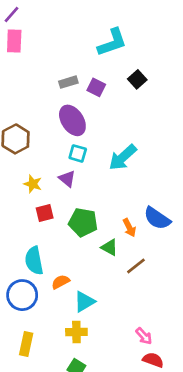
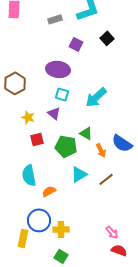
gray rectangle: (68, 82) -> (55, 19), moved
purple ellipse: (72, 120) -> (58, 69), turned -50
green triangle: (109, 247) -> (86, 133), moved
blue circle: (22, 295) -> (39, 220), moved
cyan triangle: (84, 302) -> (79, 174), moved

